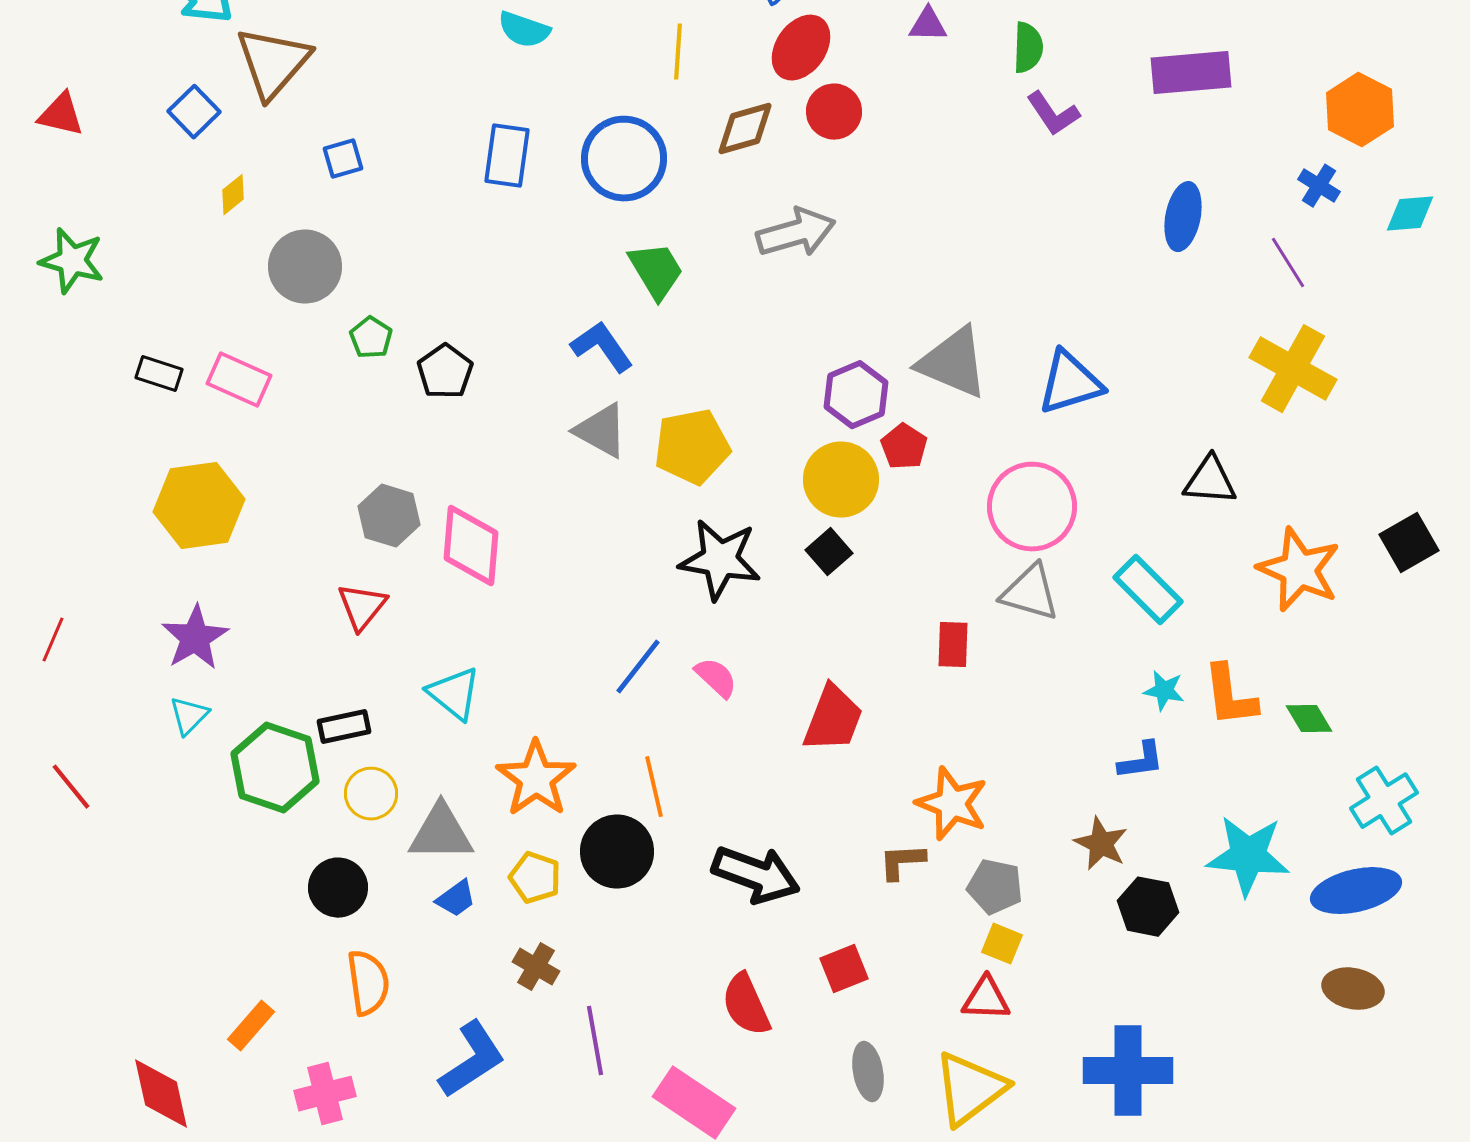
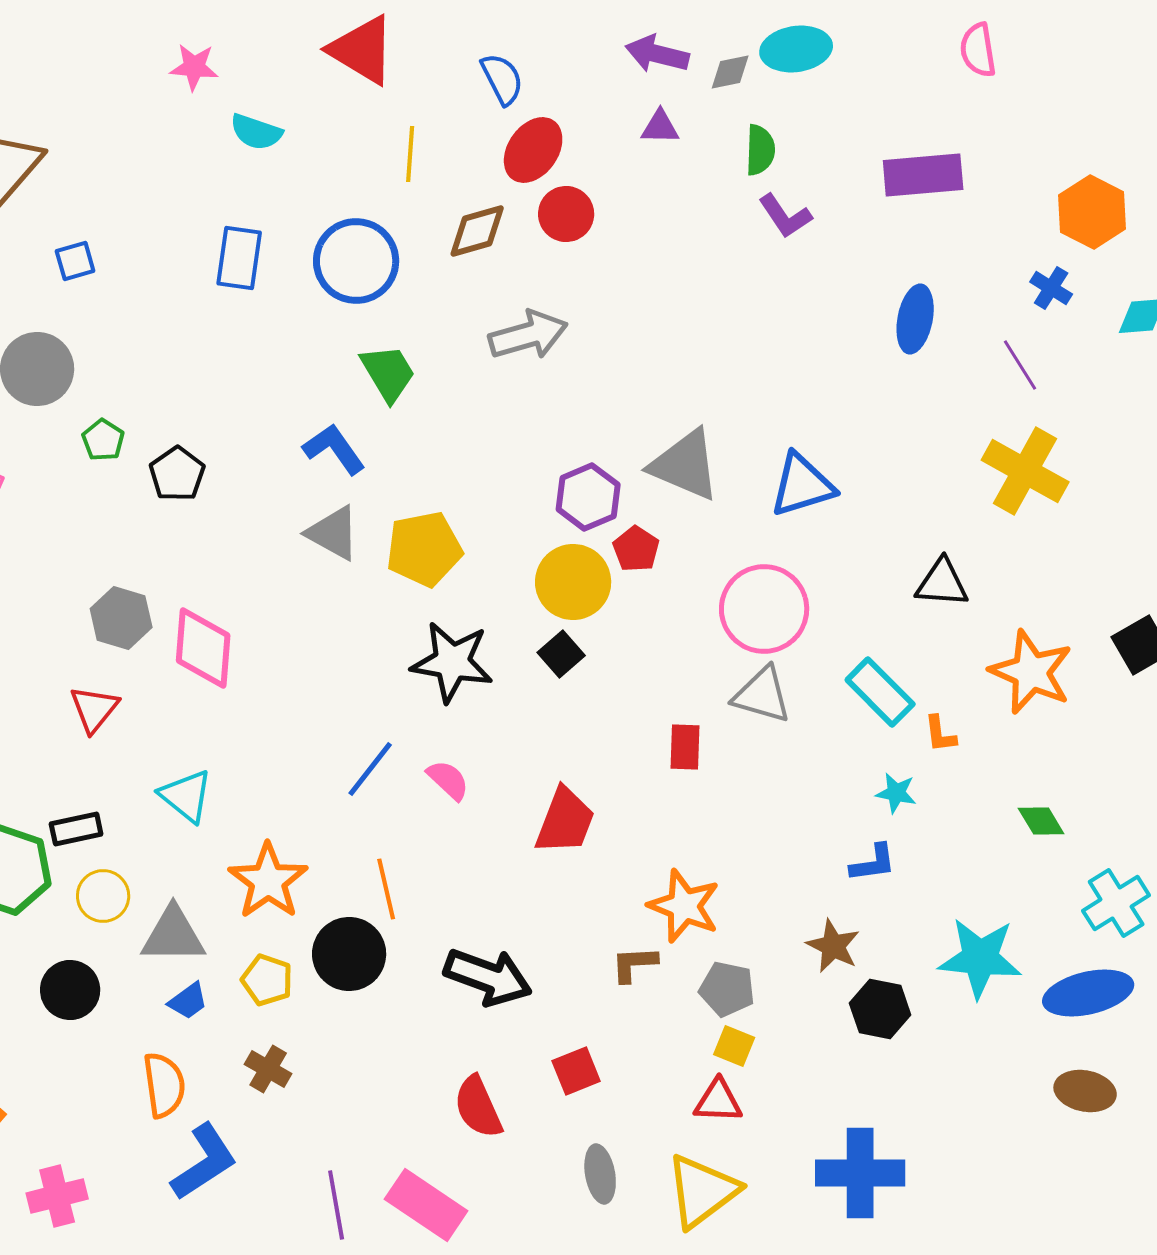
orange L-shape: (1230, 696) -> (940, 734), moved, size x0.6
orange semicircle: (368, 983) -> (164, 1085), moved
purple line: (595, 1041) -> (336, 1205), moved

